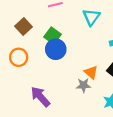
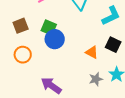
brown square: (24, 27) -> (21, 26), turned 35
gray star: (83, 85) -> (96, 79), moved

